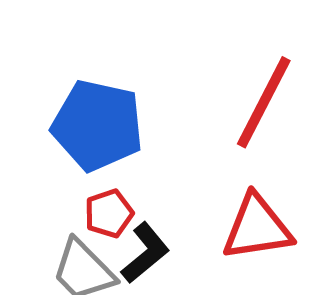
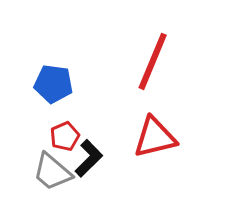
blue pentagon: (97, 125) -> (53, 84), size x0.7

